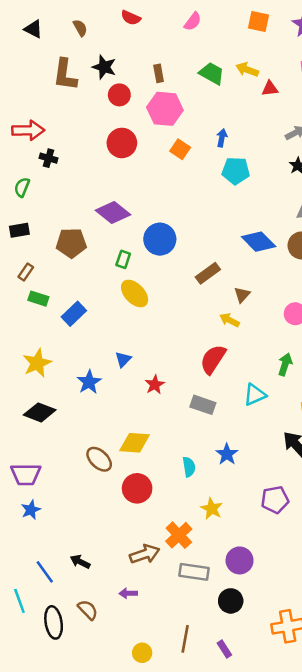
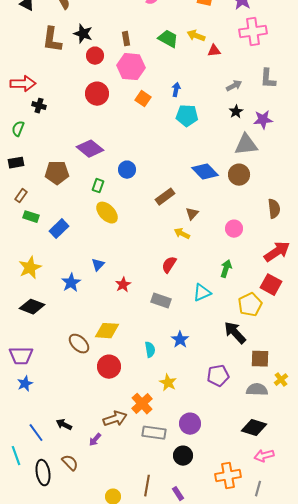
blue circle: (160, 239) -> (127, 170), size x0.7
red semicircle: (213, 359) -> (169, 265), size x0.7
purple arrow: (128, 593) -> (95, 440), moved, turned -48

